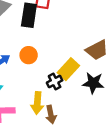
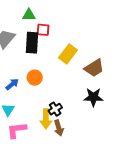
yellow rectangle: (68, 69) -> (68, 54), moved
black cross: (55, 82) -> (55, 109), moved

